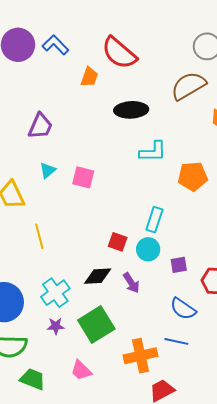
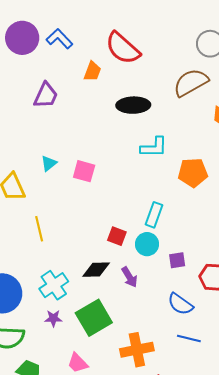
purple trapezoid: (40, 126) -> (46, 95), moved
blue line: (176, 341) -> (189, 338), moved

